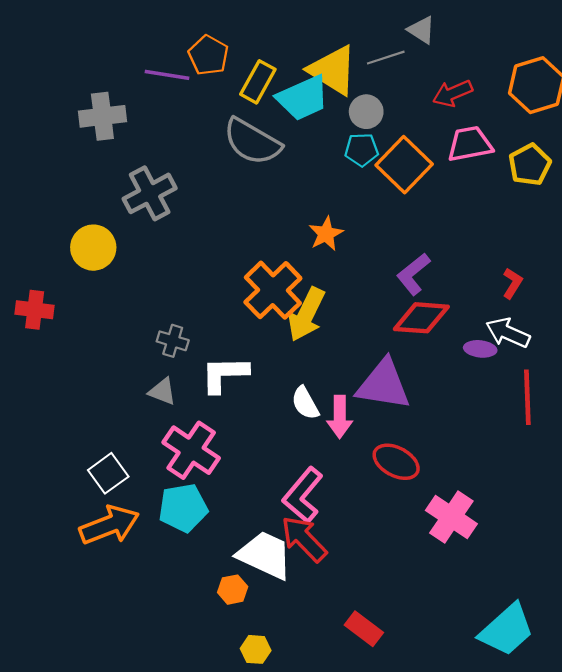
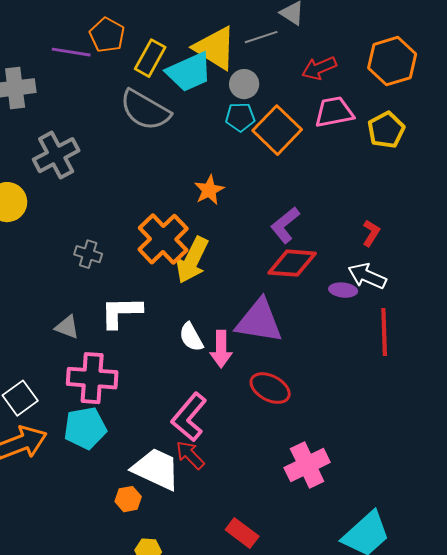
gray cross: (173, 341) -> (88, 254), moved
pink cross: (191, 450) -> (92, 378), turned -30
pink cross: (451, 517) -> (307, 465), moved, turned 30
red arrow: (304, 539) -> (190, 455), size x0.7

